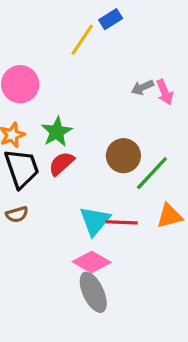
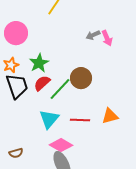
green line: (152, 173) -> (60, 89), moved
brown semicircle: (17, 214) -> (16, 153), moved
cyan triangle: (95, 221) -> (49, 119), moved

